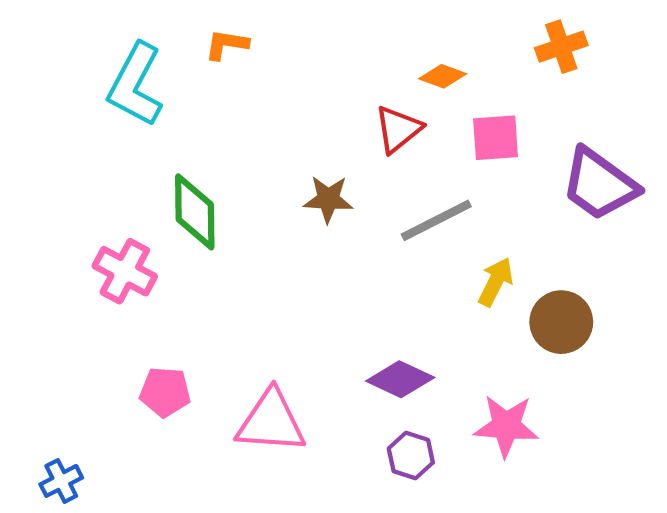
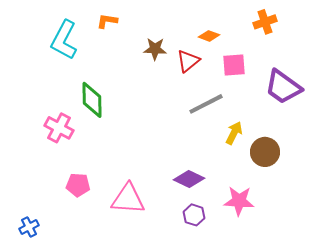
brown star: (328, 199) -> (155, 49), moved

